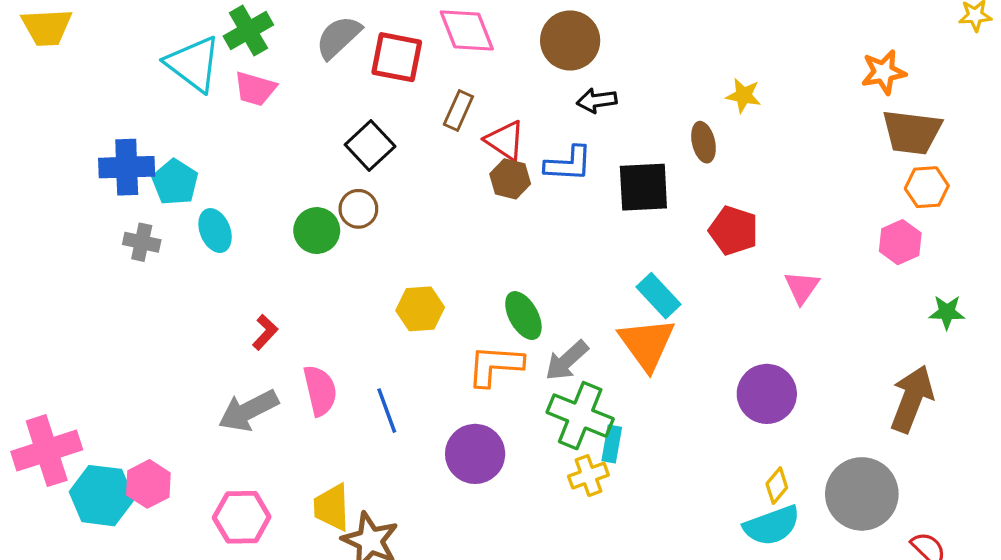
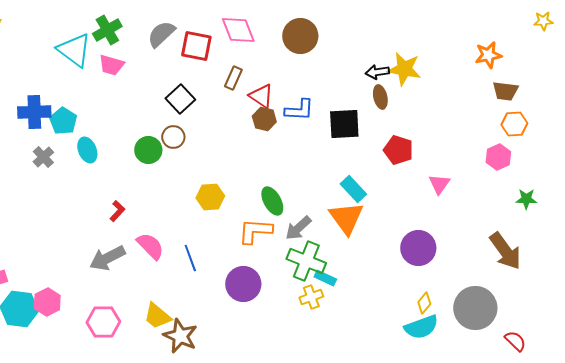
yellow star: (743, 95) -> (404, 69), size x1.6
black arrow: (597, 100) -> (377, 72), moved
brown trapezoid: (912, 132) -> (505, 91), size x0.7
gray cross: (142, 242) -> (43, 157), turned 35
pink semicircle: (320, 391) -> (150, 246), turned -32
brown arrow: (912, 399) -> (505, 251), turned 123
cyan rectangle: (612, 444) -> (325, 278), turned -75
yellow trapezoid: (332, 507) -> (157, 316), turned -48

